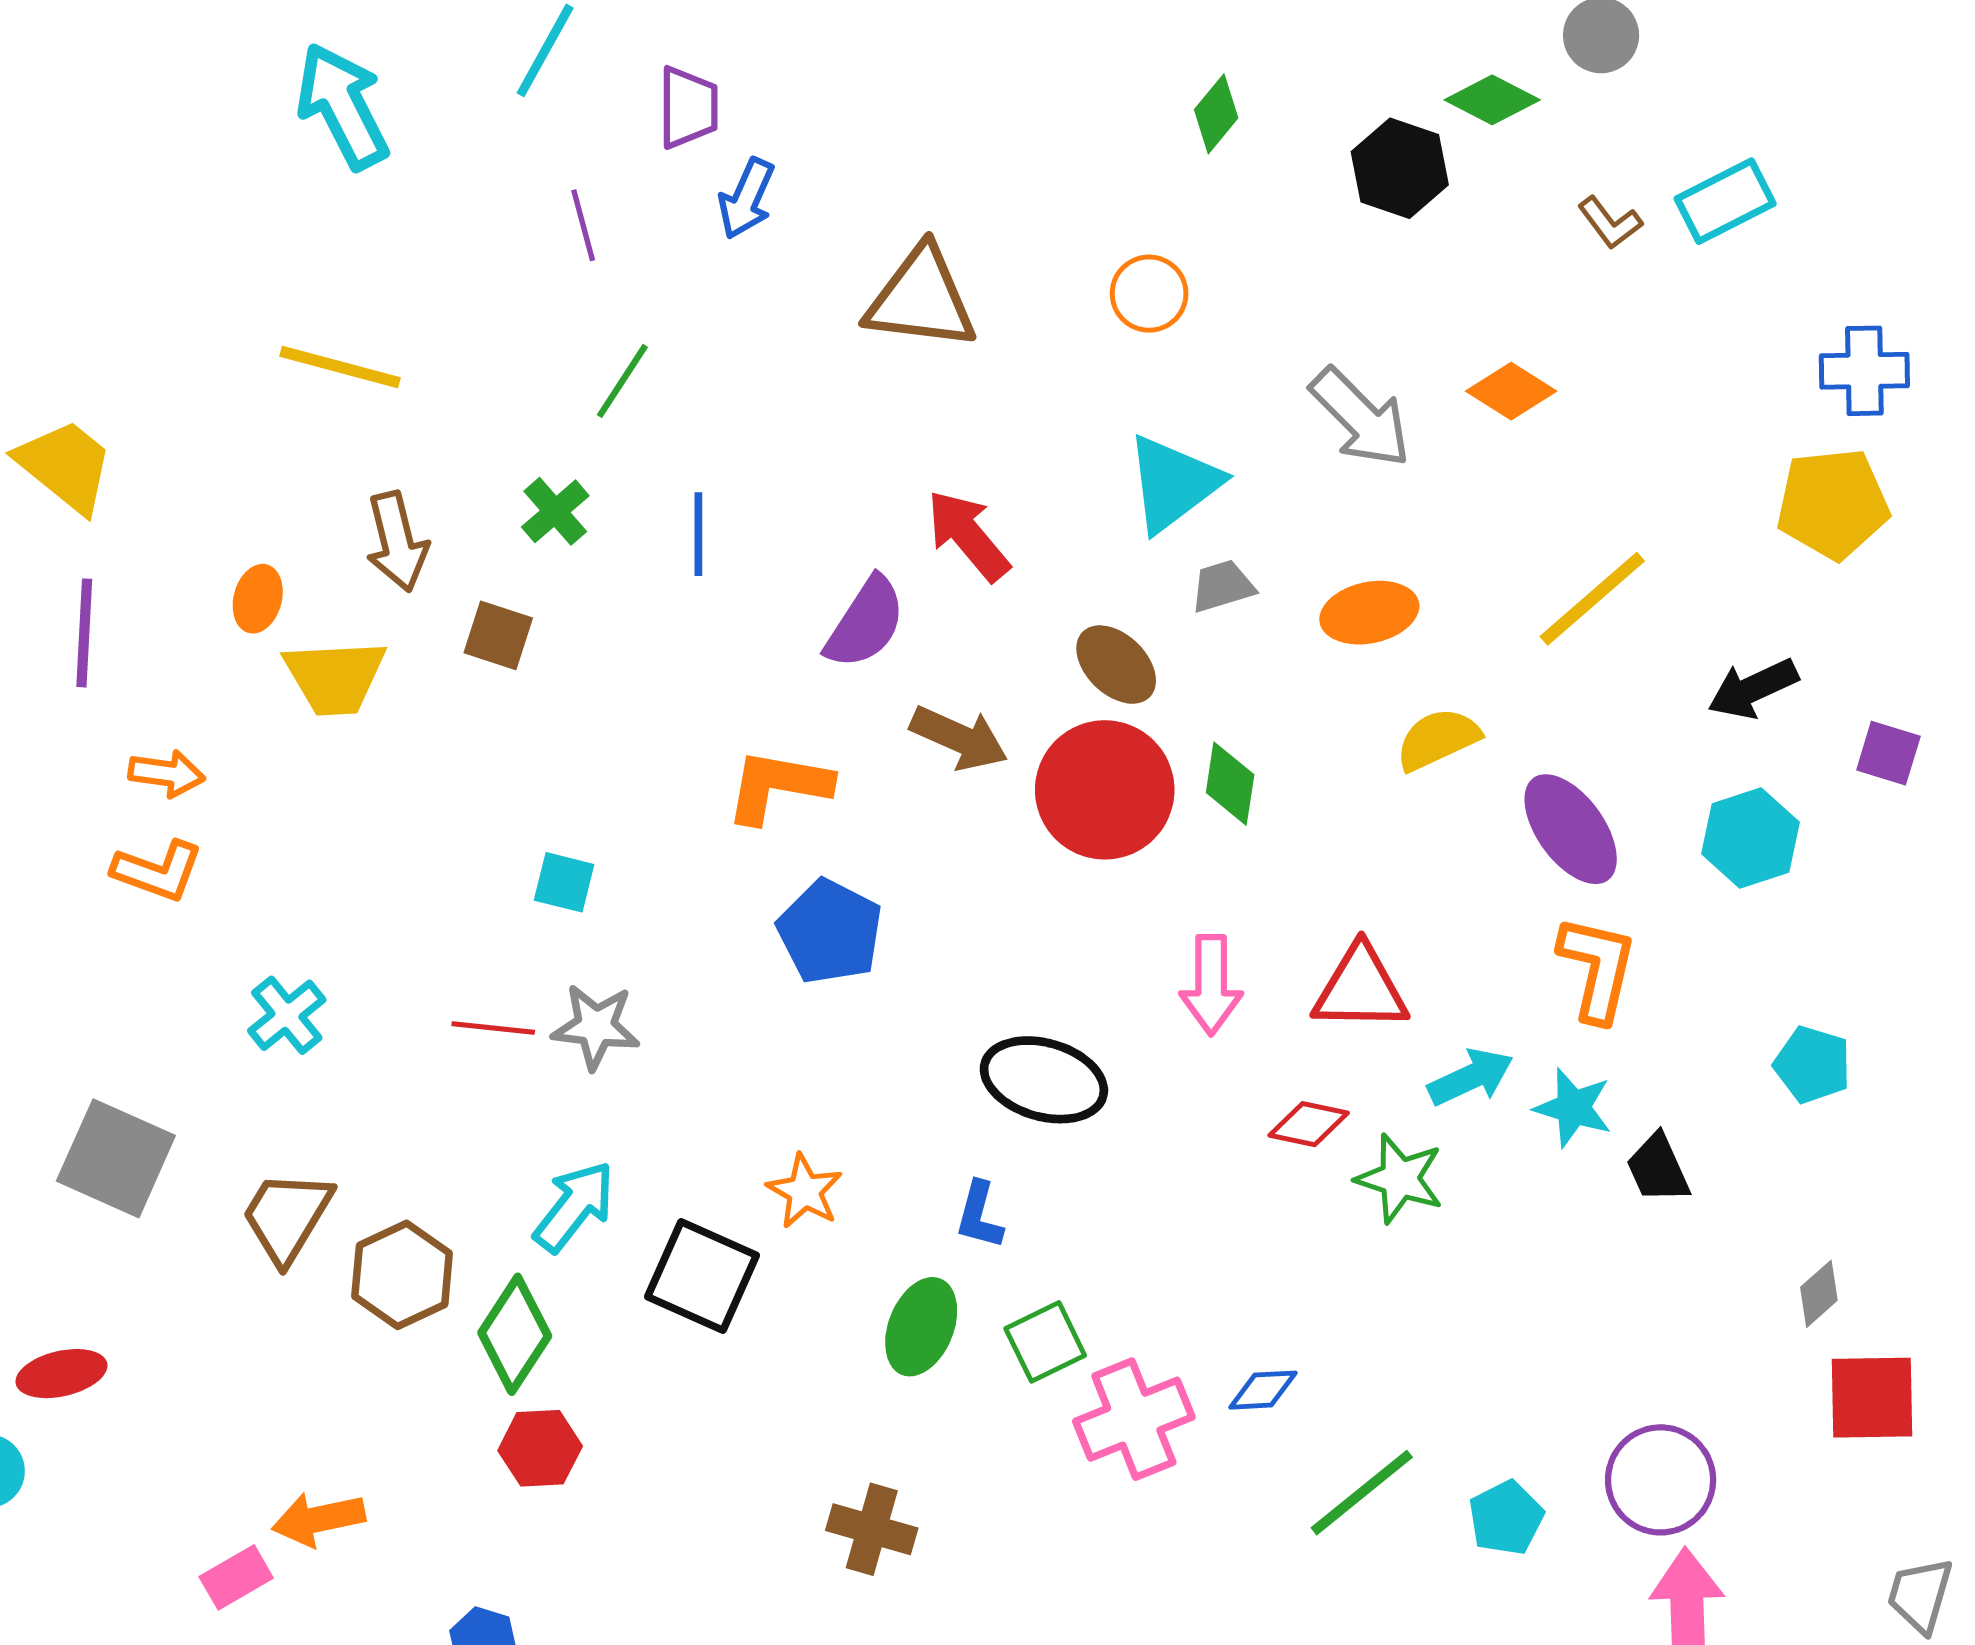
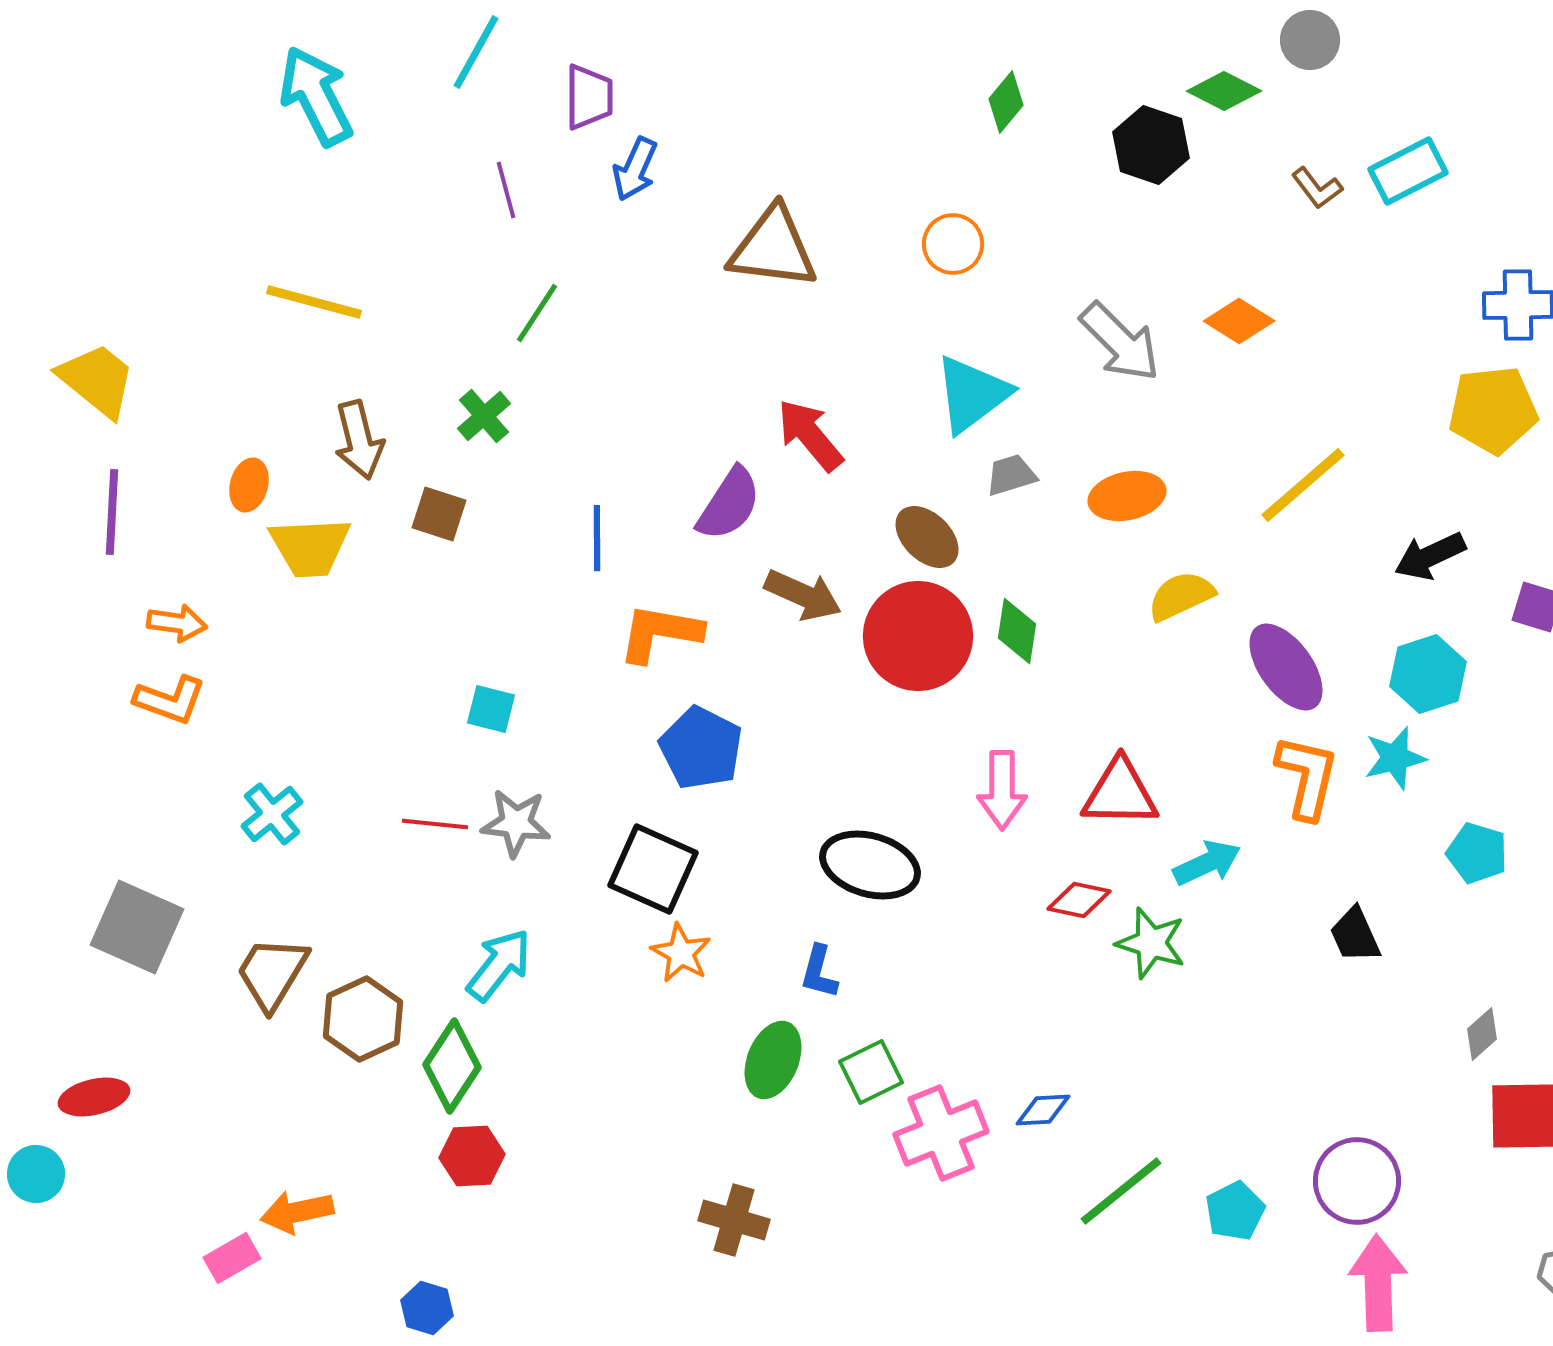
blue line: (698, 534) -> (597, 538), moved
cyan star: (1573, 1108) -> (1395, 758), moved, turned -30
black square: (702, 1276) -> (653, 869), moved

